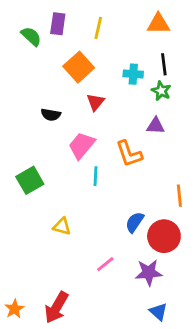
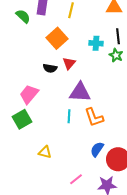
black semicircle: (51, 115) -> (50, 68), moved
purple triangle: (156, 126) -> (80, 92), moved, size x1.6
pink trapezoid: (82, 145) -> (29, 94), moved
orange L-shape: (129, 154) -> (94, 117), moved

